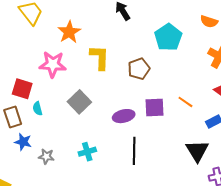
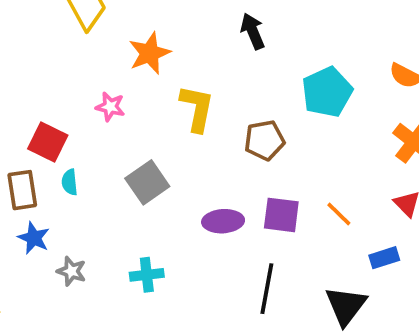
pink star: (53, 64) -> (110, 107), size x0.6
black line: (134, 151) -> (267, 289), moved

